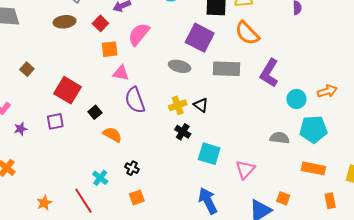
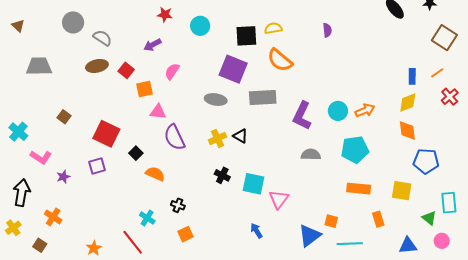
red square: (100, 23) -> (126, 70), moved
pink semicircle: (139, 34) -> (172, 71), size x0.7
purple L-shape: (269, 73) -> (302, 116), moved
cyan circle: (296, 99) -> (338, 111), moved
black cross: (183, 132) -> (222, 175), moved
gray semicircle: (280, 138) -> (311, 155), moved
pink triangle: (245, 169) -> (279, 199), moved
blue arrow: (208, 201) -> (256, 231), size x0.6

